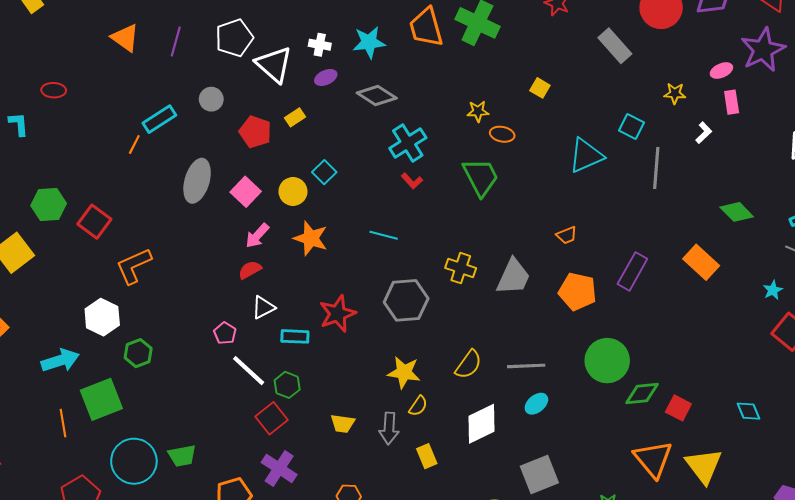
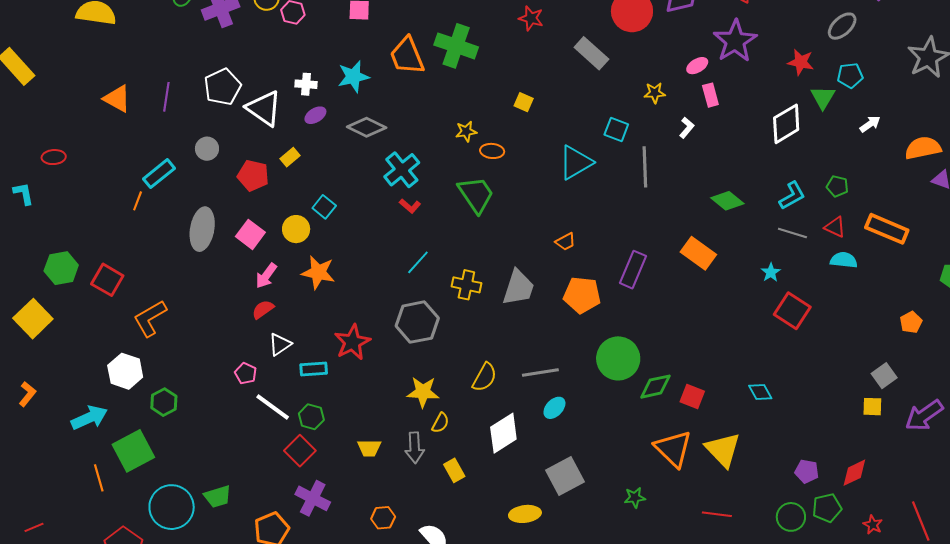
cyan line: (384, 235) -> (418, 262), moved, turned -56

